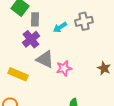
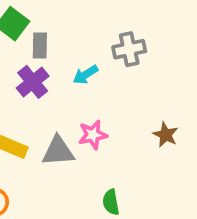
cyan arrow: (60, 27) -> (85, 75), moved
gray triangle: (45, 59) -> (58, 151), moved, turned -30

